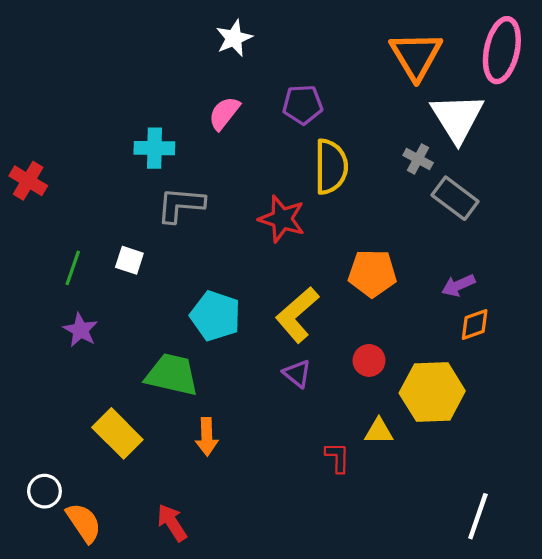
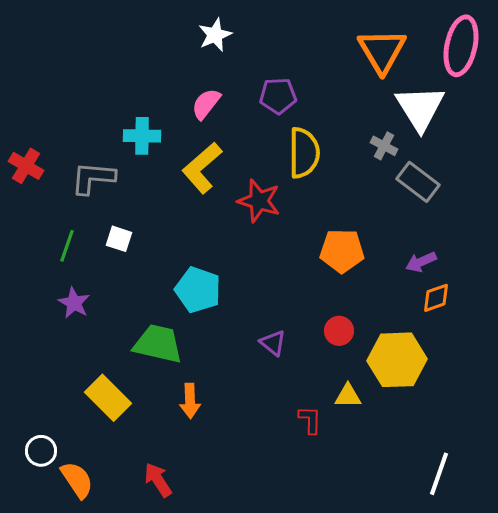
gray L-shape: (181, 205) -> (93, 178), moved
yellow L-shape: (297, 315) -> (202, 168), moved

